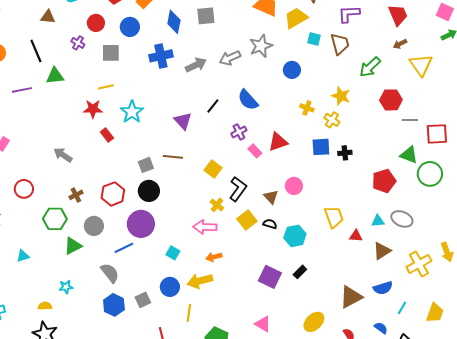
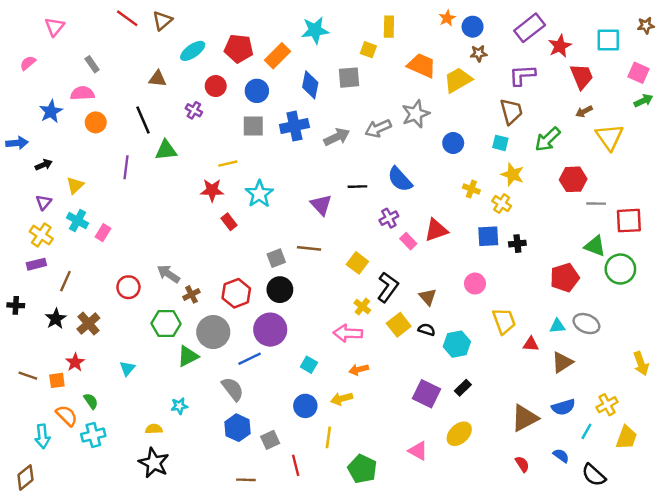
cyan square: (314, 39) -> (500, 143), moved
gray square: (111, 53) -> (253, 126), moved
purple line: (22, 90) -> (126, 167), turned -72
black line: (213, 106) -> (357, 187), turned 49
gray arrow: (63, 155) -> (168, 274), moved
pink circle: (294, 186) -> (475, 284), moved
gray circle: (94, 226) -> (213, 332), size x1.4
cyan triangle: (23, 256) -> (127, 368), turned -32
yellow cross: (419, 264) -> (607, 405), moved, size x0.7
yellow arrow: (200, 281) -> (342, 399), size x0.7
gray square: (143, 300) -> (270, 440), moved
yellow ellipse: (314, 322) -> (459, 434), moved

